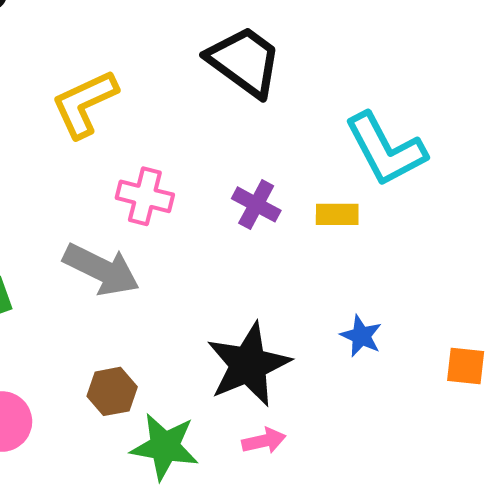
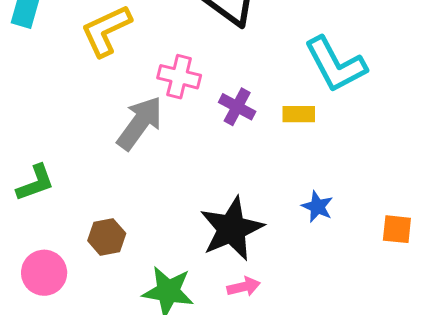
pink cross: (145, 196) -> (179, 77), moved
gray arrow: (101, 269) -> (140, 123), moved, turned -80
brown hexagon: (112, 391) -> (107, 237), moved

